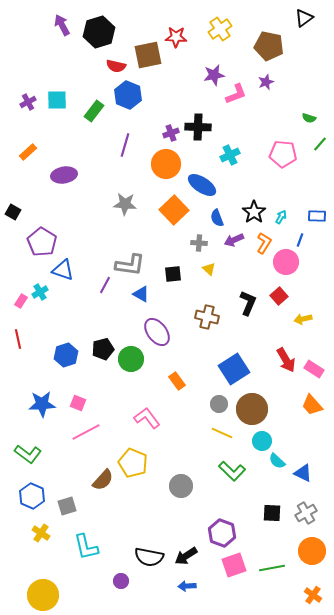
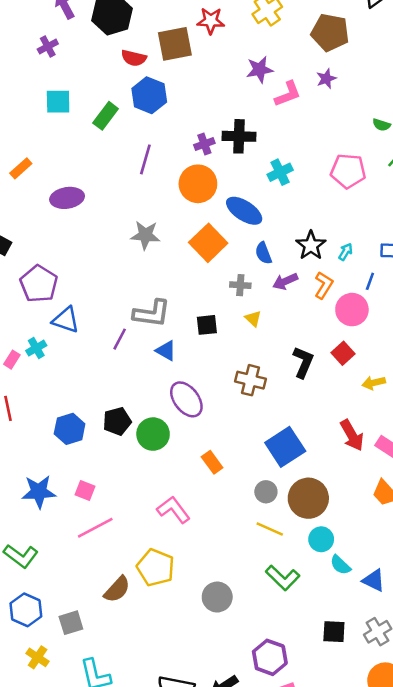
purple cross: (28, 102) -> (48, 46), moved

